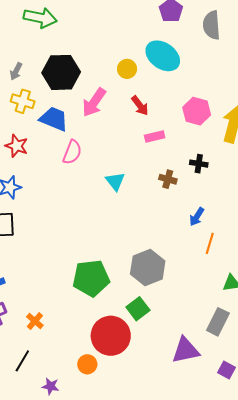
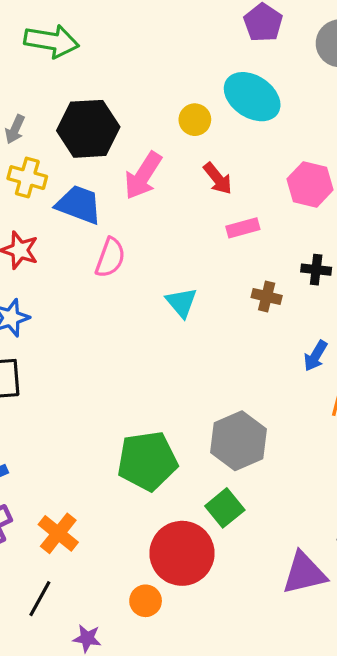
orange cross: (35, 321) -> (58, 533), size x1.4

